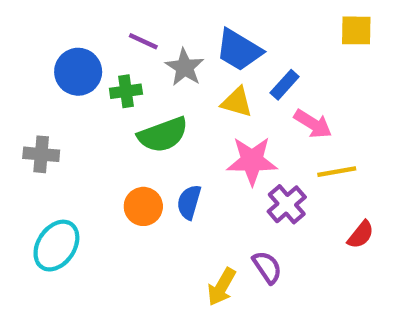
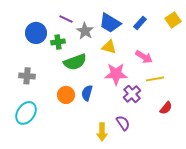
yellow square: (356, 30) -> (173, 20), moved, turned -35
blue rectangle: (285, 85) -> (140, 23), moved
gray cross: (41, 154) -> (27, 76), moved
yellow arrow: (222, 287) -> (102, 132), turned -30

